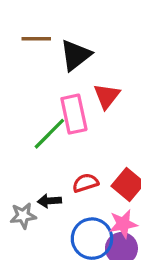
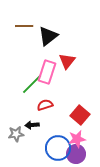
pink rectangle: (74, 114) -> (47, 72), turned 30
red semicircle: (85, 183) -> (45, 105), moved

